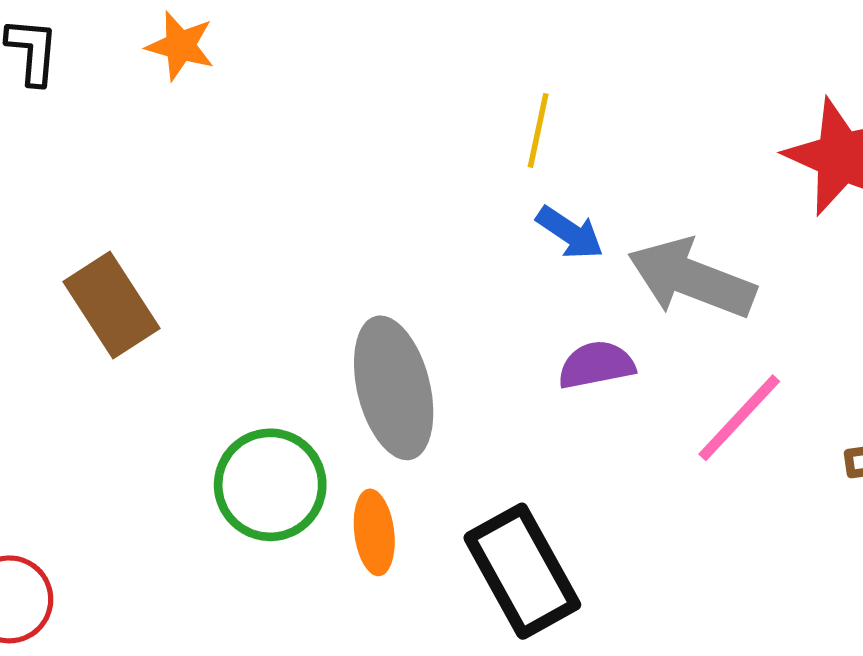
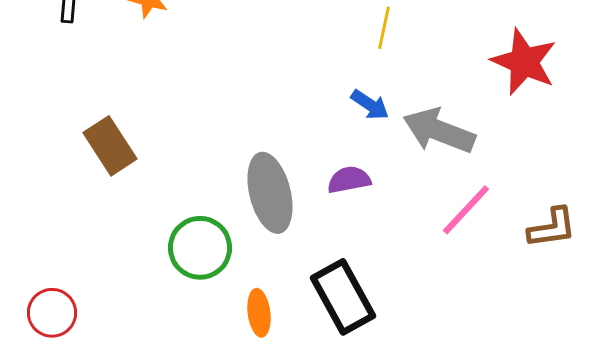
yellow line: (538, 130) -> (384, 28), moved
purple semicircle: (596, 365) -> (349, 180), moved
orange ellipse: (374, 532) -> (259, 313), moved

